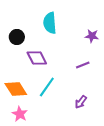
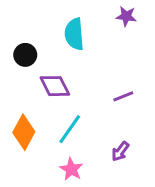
purple star: (92, 36) -> (126, 16), moved
orange diamond: (16, 89) -> (24, 132), turned 60
pink star: (20, 114) -> (71, 169), moved

